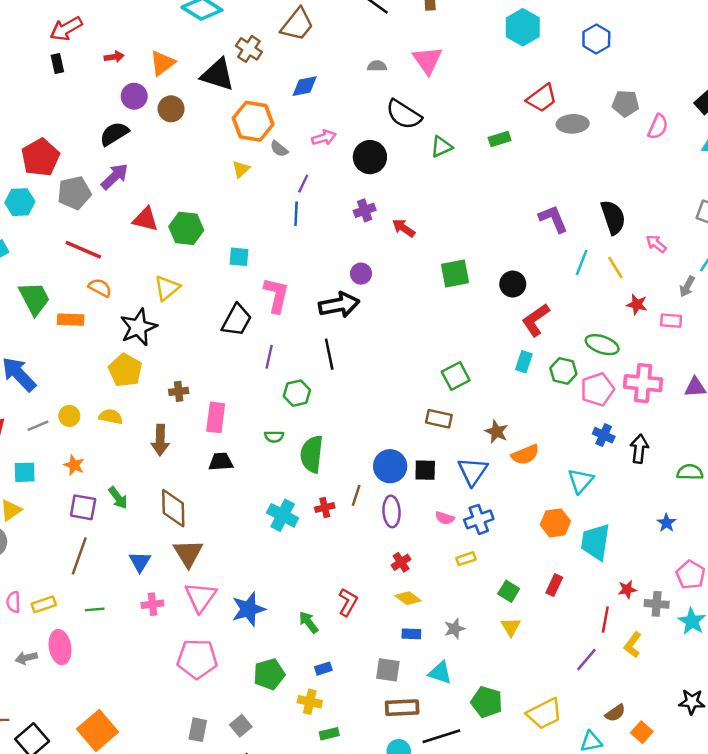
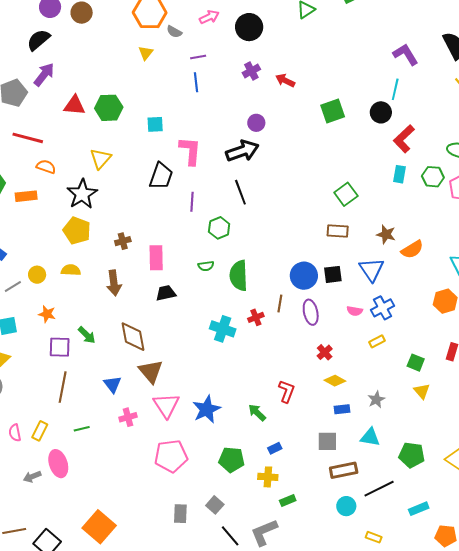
purple line: (303, 184) -> (198, 57), turned 63
cyan line: (582, 262) -> (395, 89), moved
yellow rectangle: (44, 604) -> (40, 431), turned -36
green pentagon: (269, 674) -> (231, 460), turned 30

